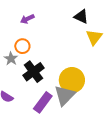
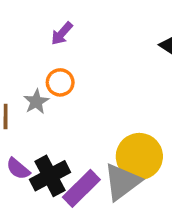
purple arrow: (27, 19) -> (62, 33), moved, turned -32
black cross: (34, 72) -> (50, 176), moved

